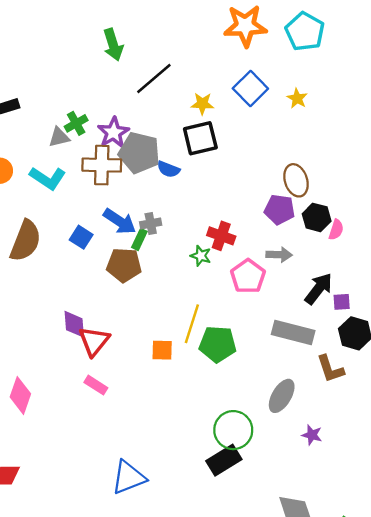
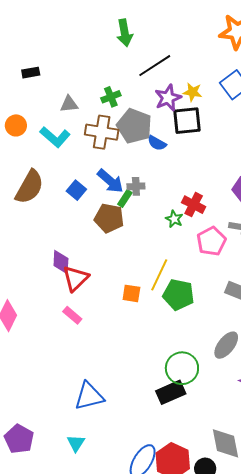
green cross: (76, 123) -> (111, 97), moved
purple star: (113, 133) -> (168, 98), moved

